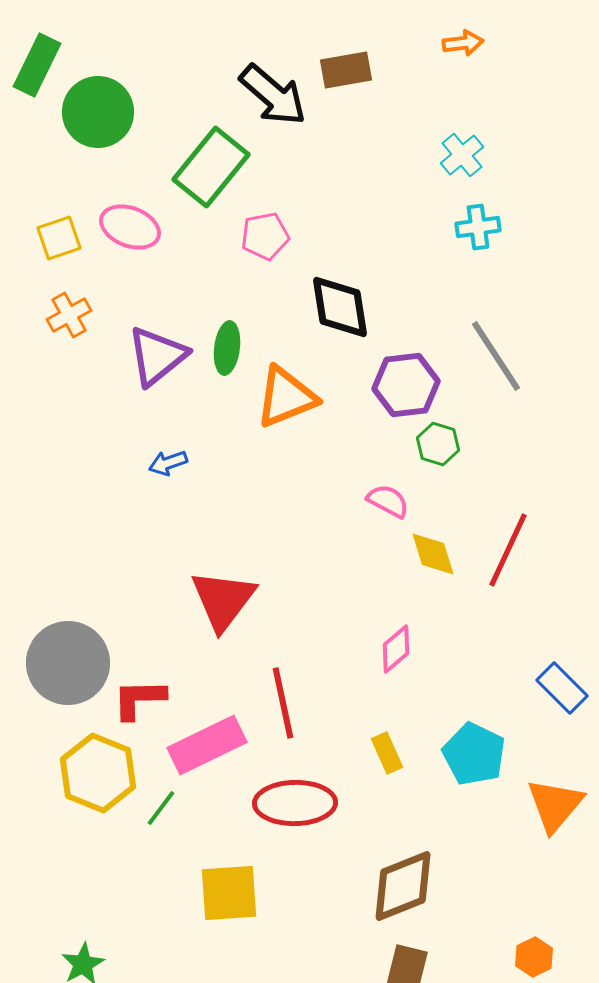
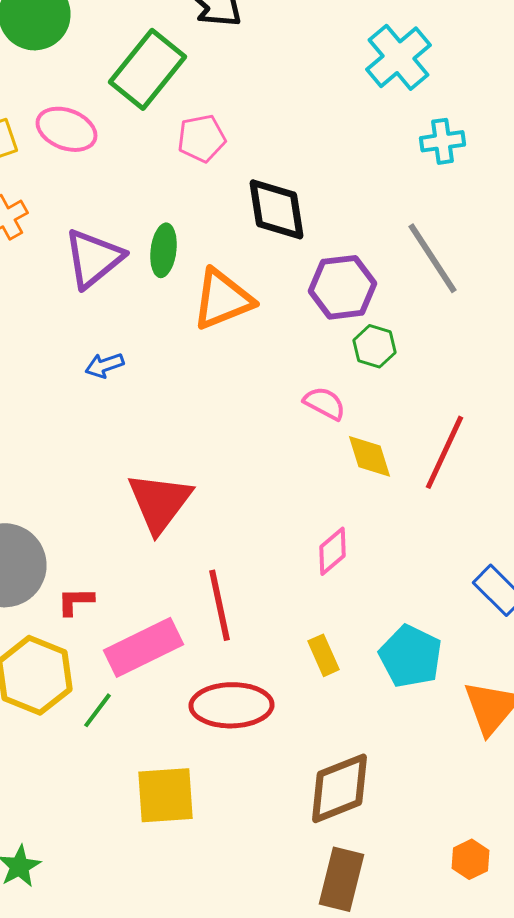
cyan cross: (462, 155) -> (398, 57), size x1.5
cyan cross: (478, 227) -> (442, 141), moved
red L-shape: (139, 699) -> (76, 601), size x0.7

